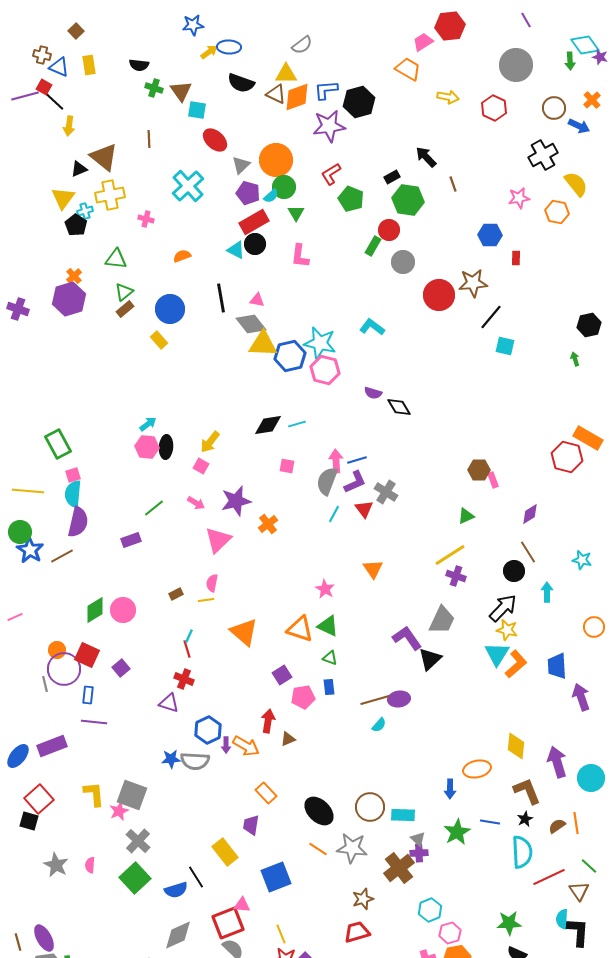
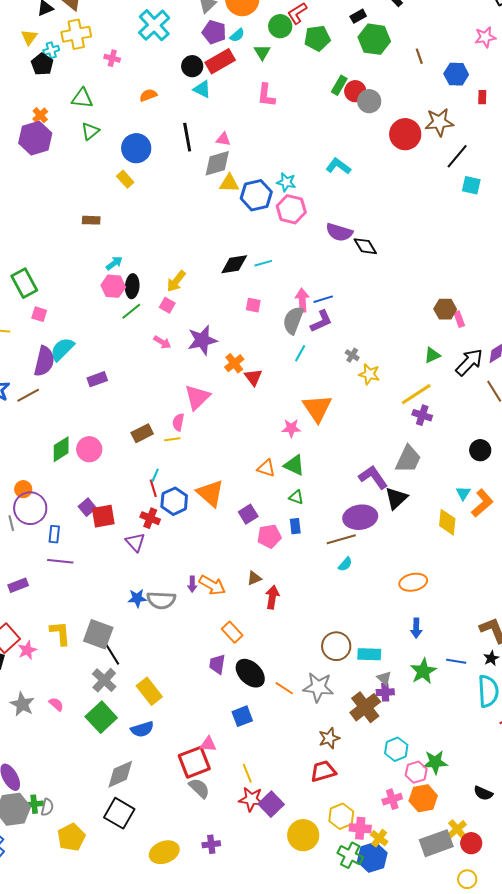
brown line: (453, 184) -> (419, 56), moved
green circle: (284, 187) -> (280, 26), moved
yellow triangle: (63, 198) -> (29, 37), size x0.7
green pentagon: (351, 199) -> (317, 38), turned -30
red circle: (389, 230) -> (355, 91), moved
black circle: (255, 244) -> (192, 66), moved
brown rectangle: (125, 309) -> (91, 220), moved, turned 42
gray diamond: (251, 324) -> (217, 163), turned -68
cyan star: (320, 343) -> (286, 182), size x0.6
yellow triangle: (263, 344) -> (229, 183), size x0.7
purple semicircle: (373, 393) -> (339, 232), size x1.5
pink square: (73, 475) -> (39, 314), turned 35
gray cross: (386, 492) -> (352, 355), moved, size x0.6
cyan semicircle: (73, 494) -> (62, 349), moved, turned 40
green line: (154, 508) -> (131, 311), moved
red triangle: (364, 509) -> (253, 377), moved
pink triangle: (218, 540) -> (197, 397), moved
orange triangle: (373, 569) -> (317, 408), moved, size x1.5
black circle: (514, 571) -> (480, 450), moved
pink star: (325, 589) -> (291, 428), turned -30
brown rectangle: (176, 594) -> (142, 433), size x1.5
black arrow: (503, 608) -> (469, 362), moved
orange triangle: (300, 629) -> (266, 468), size x0.7
yellow star: (507, 630) -> (369, 374), moved
orange triangle: (244, 632) -> (210, 493), moved
cyan triangle: (497, 654) -> (463, 493), size x0.6
red square: (87, 655) -> (103, 516), moved, turned -35
purple ellipse: (399, 699) -> (360, 517), moved, size x1.5
purple triangle: (169, 703) -> (135, 542), turned 30
red arrow: (268, 721) -> (272, 597), moved
blue hexagon: (208, 730) -> (174, 501), moved
purple rectangle: (52, 746) -> (18, 585), size x0.7
yellow diamond: (516, 746) -> (447, 522), moved
orange ellipse: (477, 769) -> (413, 582), moved
pink star: (119, 811) -> (27, 650), moved
black ellipse: (319, 811) -> (250, 673), moved
yellow rectangle: (225, 852) -> (149, 691), moved
pink semicircle: (90, 865) -> (56, 704), turned 126
black line: (196, 877) -> (112, 654), moved
blue square: (276, 877) -> (242, 716), size x0.7
green star: (509, 923) -> (435, 762), moved
gray diamond: (178, 935) -> (120, 774), moved

